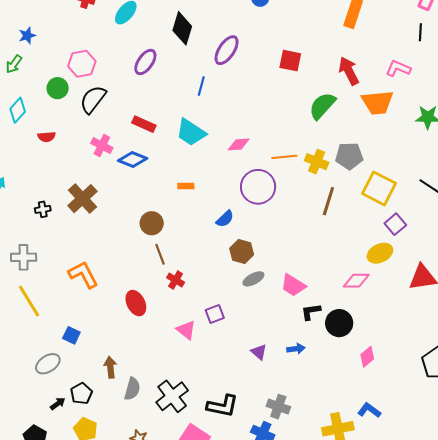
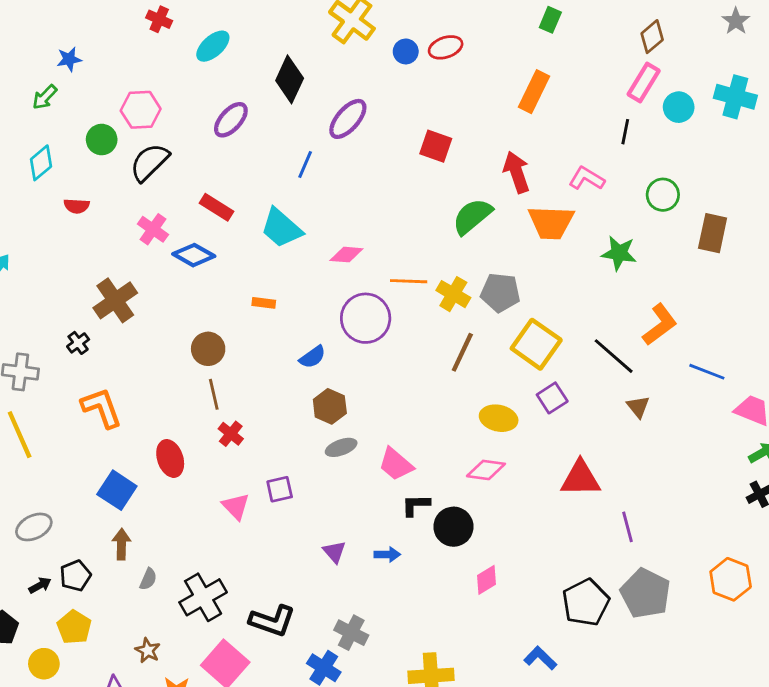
black cross: (43, 209) -> (78, 343), moved, turned -35
yellow ellipse: (380, 253) -> (499, 418), moved, turned 30
blue square: (71, 335) -> (117, 490), moved, size x1.5
gray semicircle: (132, 389) -> (148, 579), size x0.7
blue L-shape: (369, 410) -> (540, 658), moved

